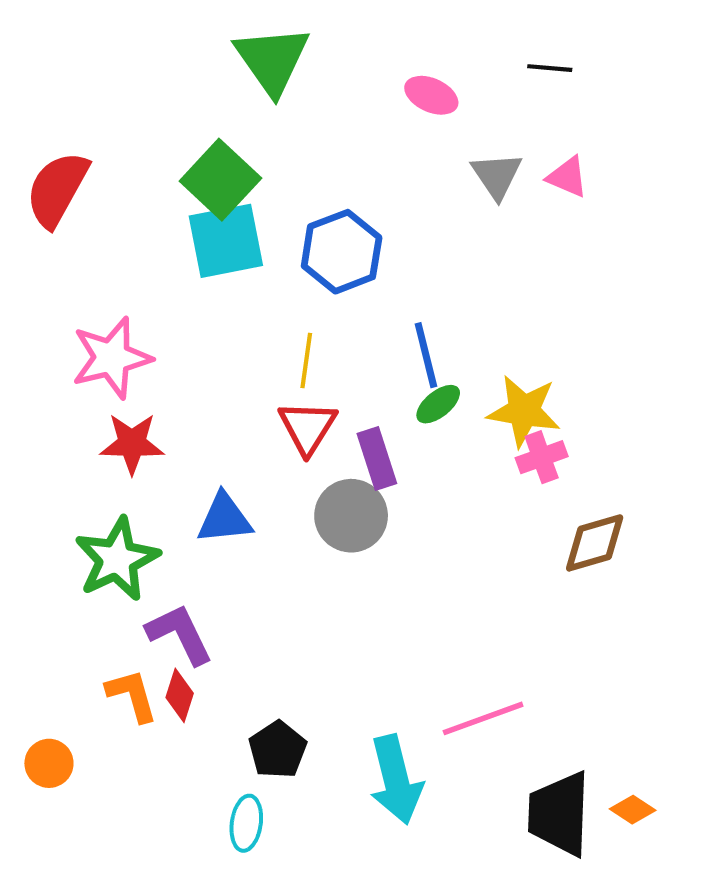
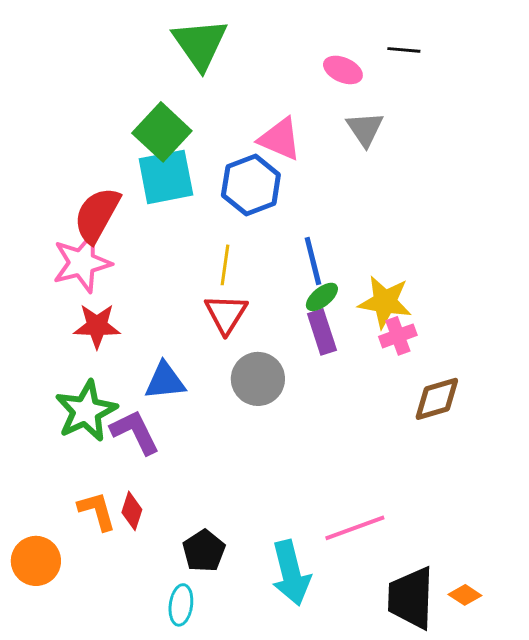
pink ellipse: (431, 95) -> (343, 70), moved
pink triangle: (567, 177) -> (280, 139), moved, size x1.4
red semicircle: (57, 189) -> (97, 215), moved
purple rectangle: (377, 459) -> (322, 332), moved
purple L-shape: (180, 634) -> (135, 432), moved
orange circle: (49, 763) -> (36, 561), size x1.4

